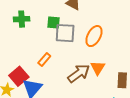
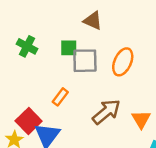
green cross: (22, 19) -> (27, 46), turned 35
orange triangle: (98, 68) -> (141, 119), moved

